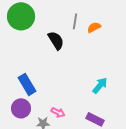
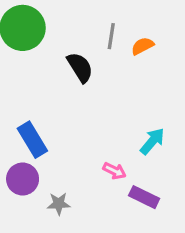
pink arrow: (58, 112) -> (115, 171), moved

